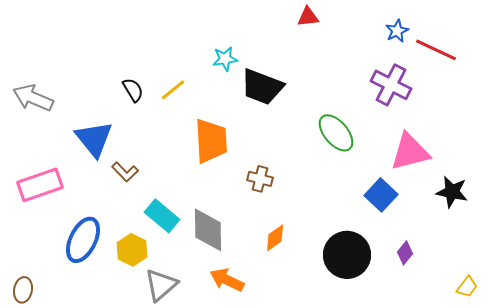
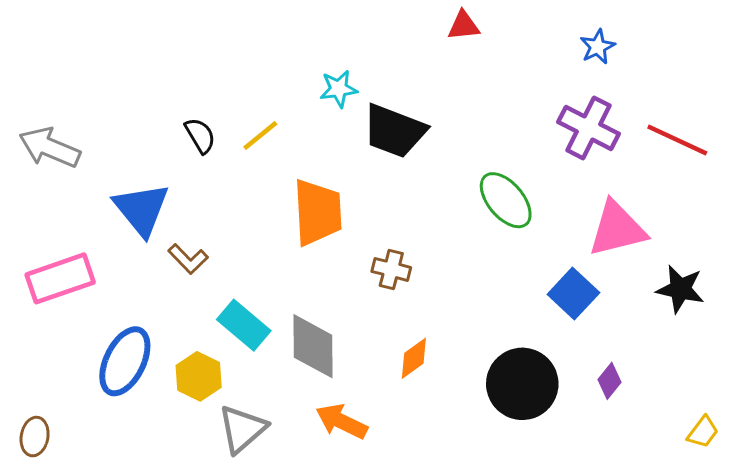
red line: (436, 50) -> (677, 140), moved

